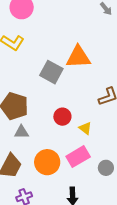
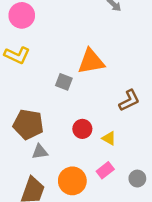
gray square: (51, 72) -> (64, 82), size x0.7
pink rectangle: (78, 157) -> (105, 170), size x0.7

